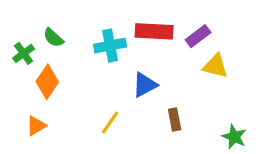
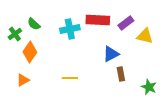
yellow triangle: (215, 66) -> (145, 36), moved
blue triangle: (145, 85) -> (111, 54), moved
brown rectangle: (175, 119) -> (121, 74), moved
yellow line: (110, 123) -> (70, 78), turned 56

